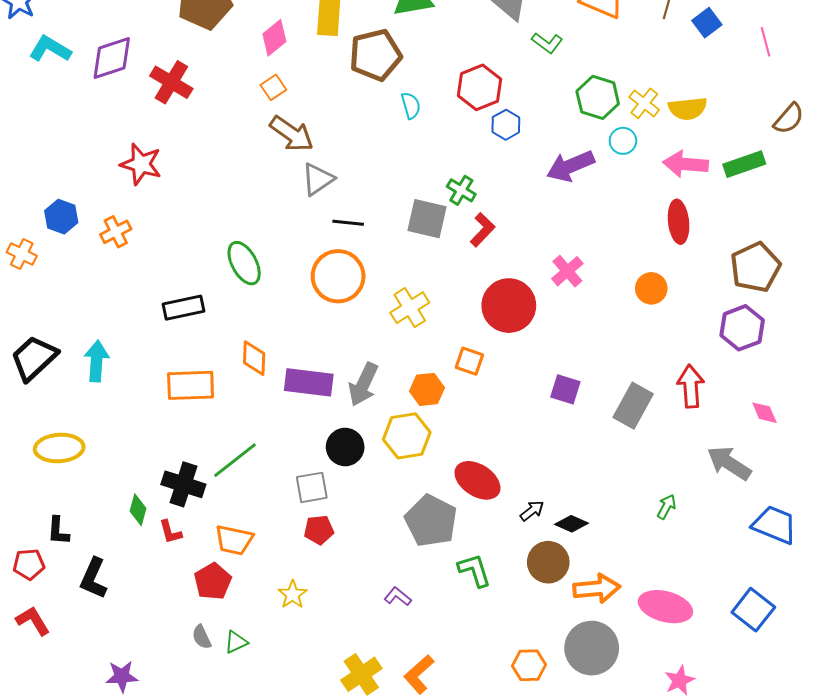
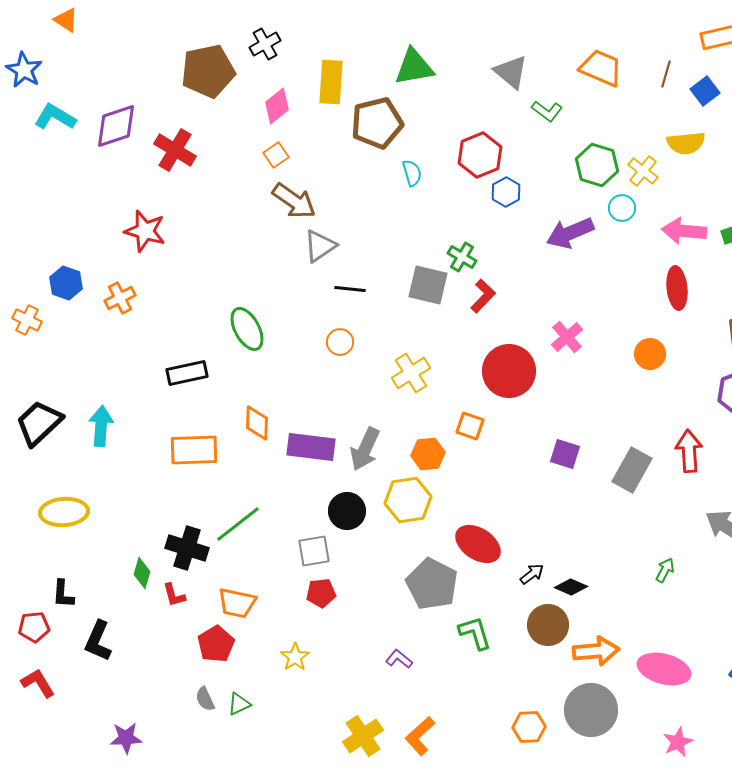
yellow semicircle: (688, 109) -> (686, 143), moved
orange circle: (338, 276) -> (340, 342), size x0.5

